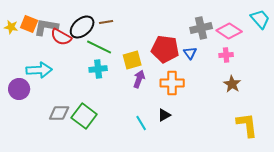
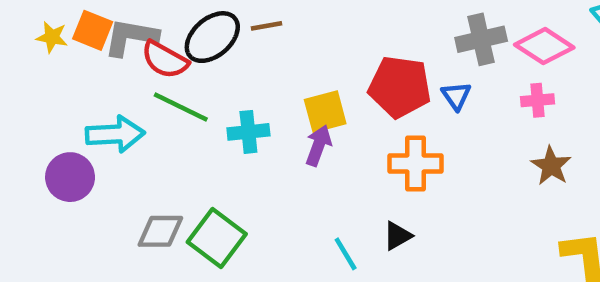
green line: (99, 47) -> (181, 107), moved
purple arrow: (139, 79) -> (318, 145), moved

